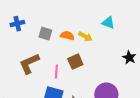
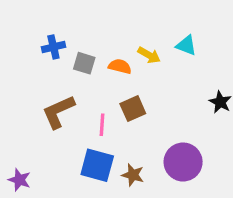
blue cross: (17, 24) -> (53, 47), moved
yellow arrow: (85, 37) -> (149, 55), moved

